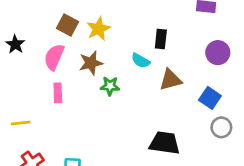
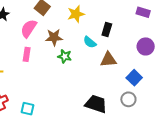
yellow star: (98, 29) -> (76, 14), moved
gray circle: (221, 127) -> (128, 99), moved

